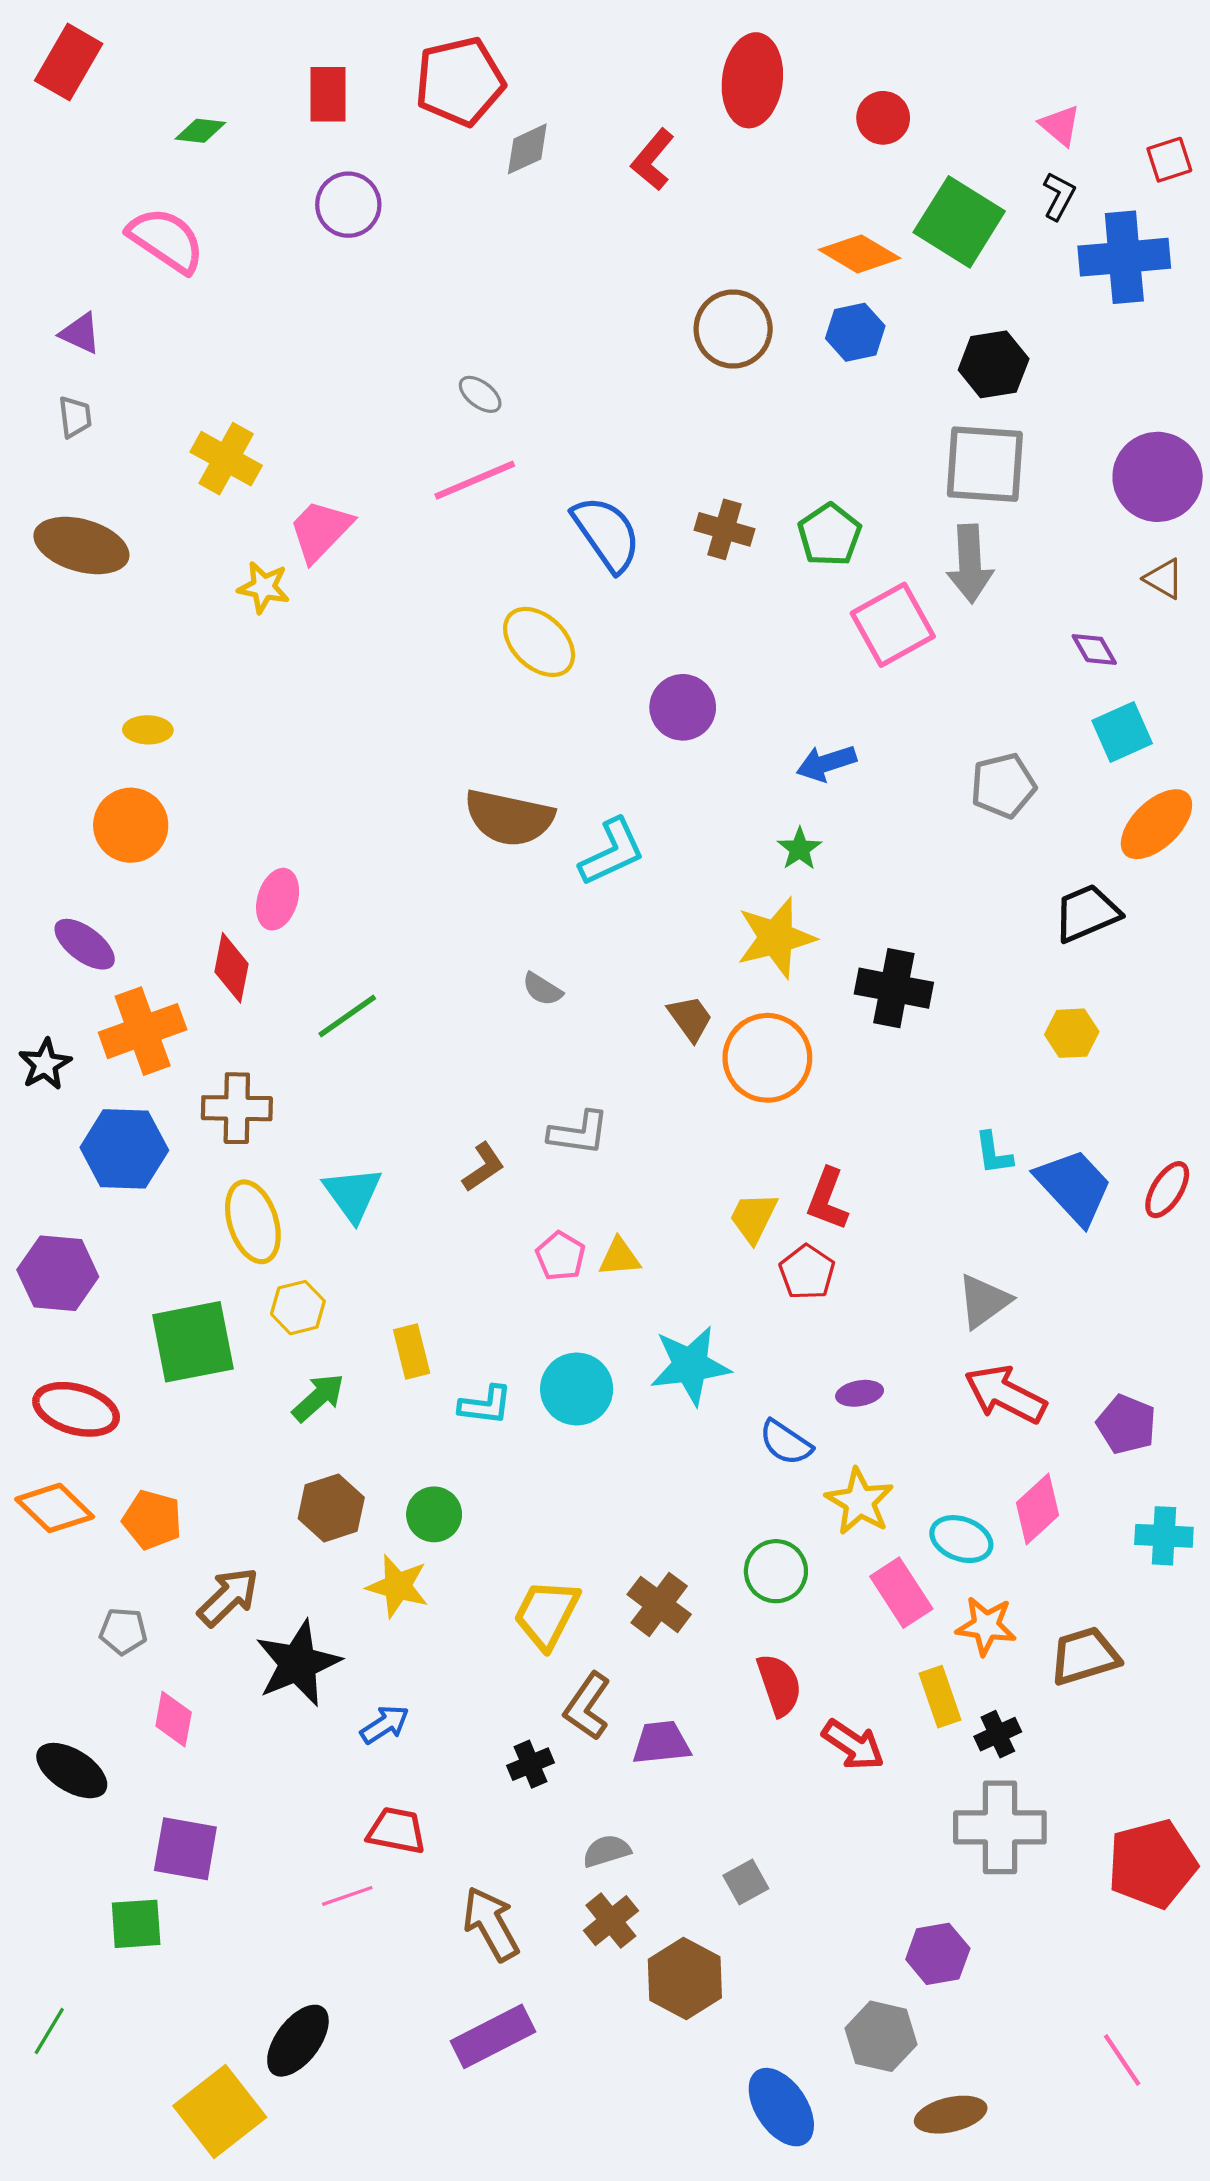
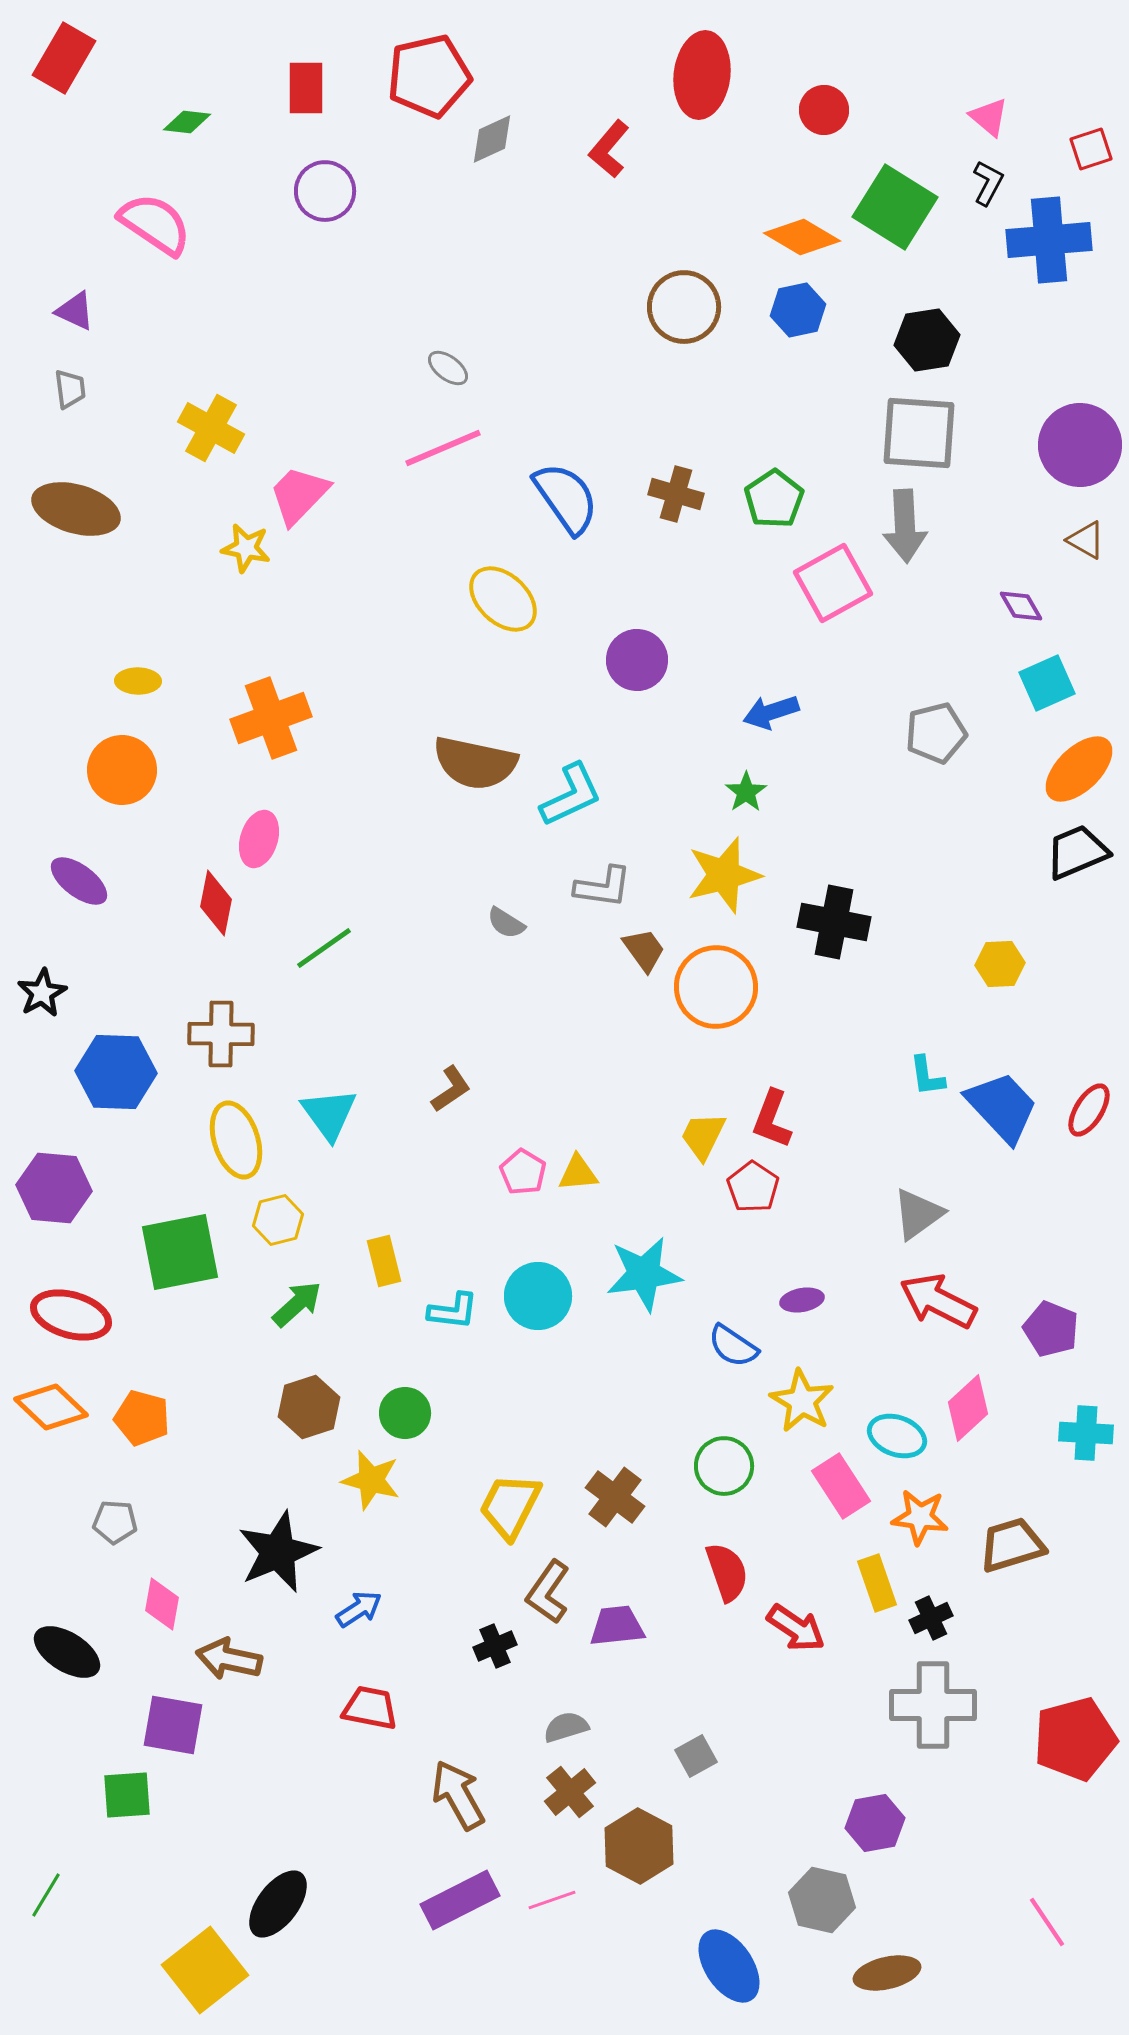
black trapezoid: (1087, 913) -> (1077, 852), moved
orange cross: (143, 1031) -> (271, 718), moved
gray L-shape: (579, 1133) -> (603, 887), moved
brown arrow: (228, 1597) -> (229, 1659), moved, turned -124
pink line: (347, 1896) -> (552, 1900), moved

